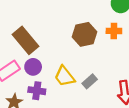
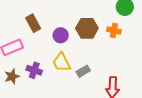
brown rectangle: (26, 40) -> (33, 23), size x0.7
purple circle: (33, 67) -> (61, 35), moved

